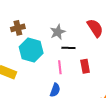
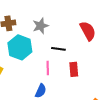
gray star: (58, 32) -> (40, 26), moved

